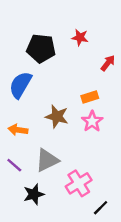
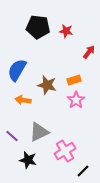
black pentagon: (41, 48) -> (38, 27), moved
brown star: (57, 116) -> (47, 85), moved
orange arrow: (18, 130) -> (23, 100), moved
black star: (34, 194) -> (28, 160), turned 30

